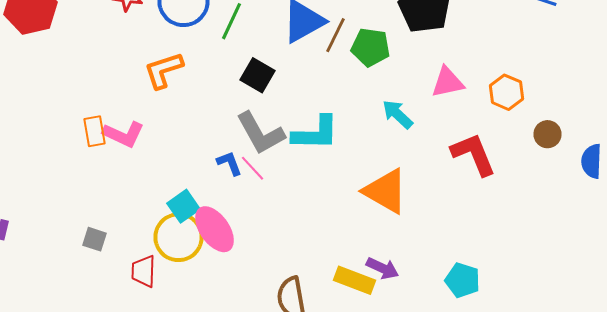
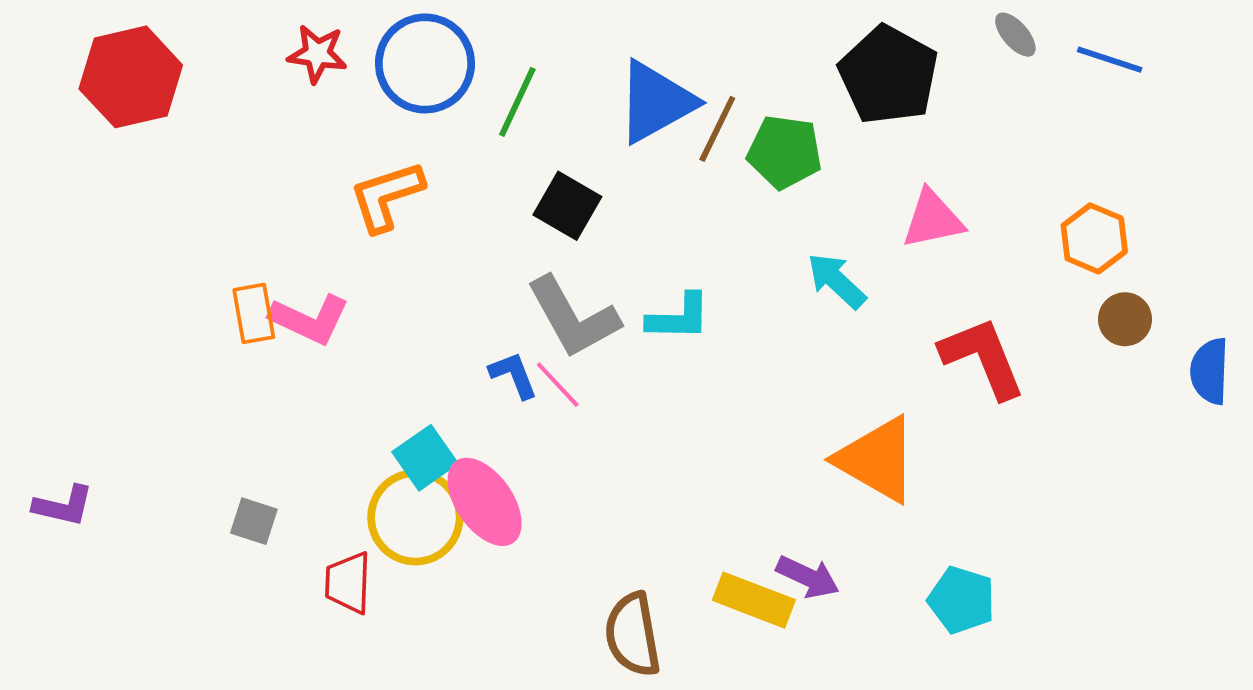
orange hexagon: (506, 92) -> (1094, 238), moved
cyan L-shape: (316, 133) -> (679, 317), size x0.7
orange triangle: (386, 191) -> (877, 460), moved

